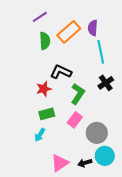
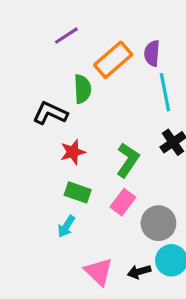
green semicircle: (45, 41) -> (82, 89), moved
black L-shape: (61, 72) -> (50, 113), moved
green rectangle: (47, 114) -> (78, 192), turned 35
pink triangle: (60, 163) -> (99, 272), turned -42

